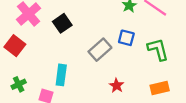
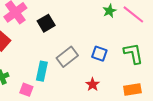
blue square: (126, 38) -> (99, 54), moved
gray rectangle: (100, 50) -> (67, 57), moved

